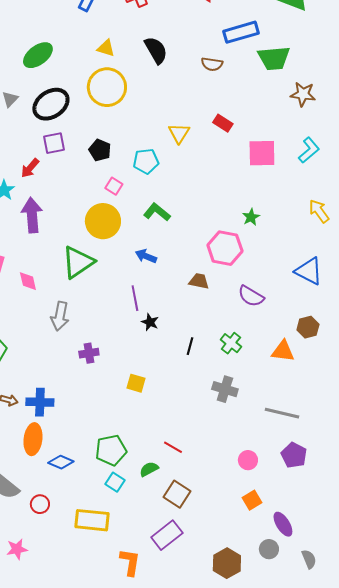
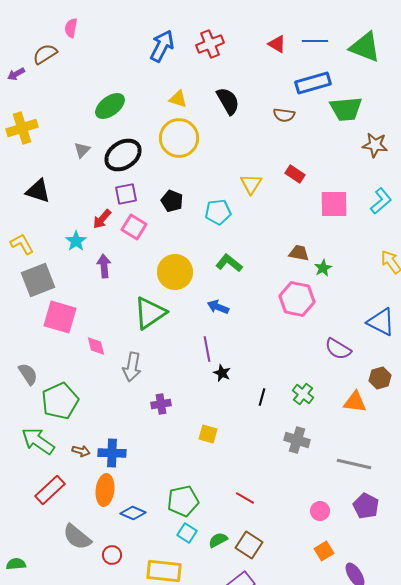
pink square: (114, 186) -> (134, 227), moved, size x1.4
purple arrow: (32, 215) -> (104, 266), size x0.7
pink diamond: (28, 281) -> (96, 346), moved
brown trapezoid: (199, 281) -> (299, 253), moved
purple semicircle: (251, 296) -> (338, 349), moved
green semicircle: (149, 469) -> (218, 540), moved

